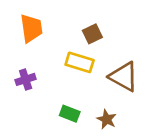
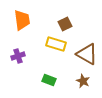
brown star: (107, 119) -> (83, 81), moved

